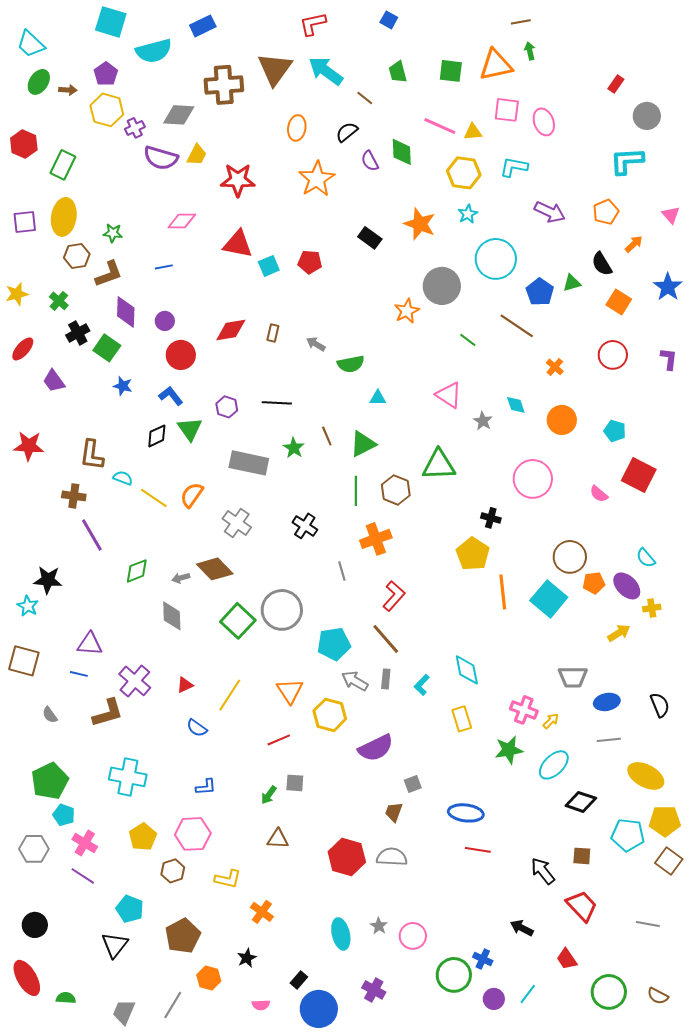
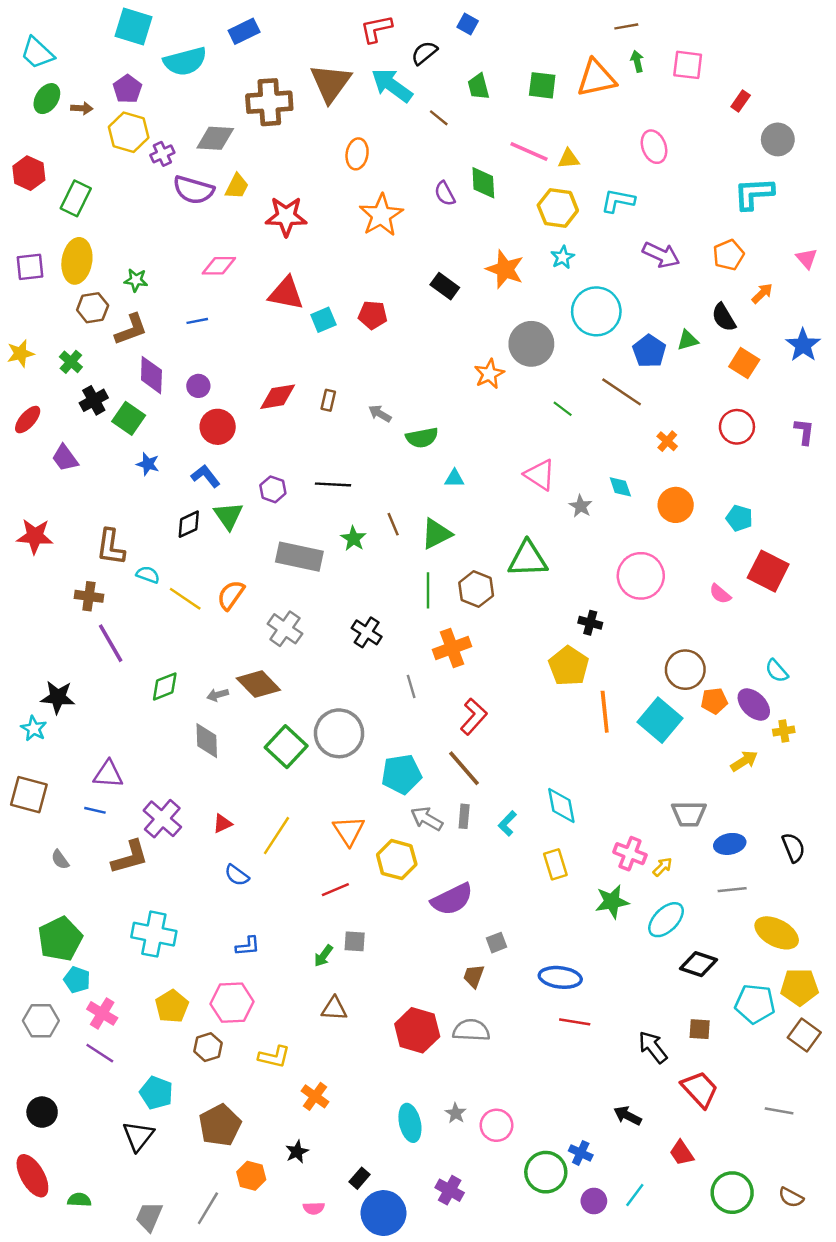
pink square: (507, 110) -> (688, 65), moved
black semicircle: (347, 132) -> (424, 53), moved

